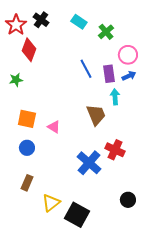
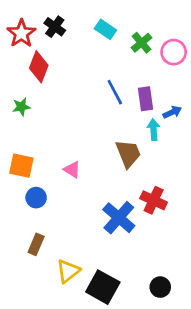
pink circle: (128, 55) -> (174, 52), moved
blue arrow: (129, 76) -> (172, 112), moved
orange square: (27, 119) -> (21, 166), moved
black circle: (128, 200) -> (160, 287), moved

